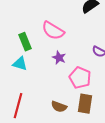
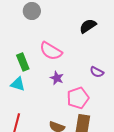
pink pentagon: (80, 78) -> (78, 98), turned 30

